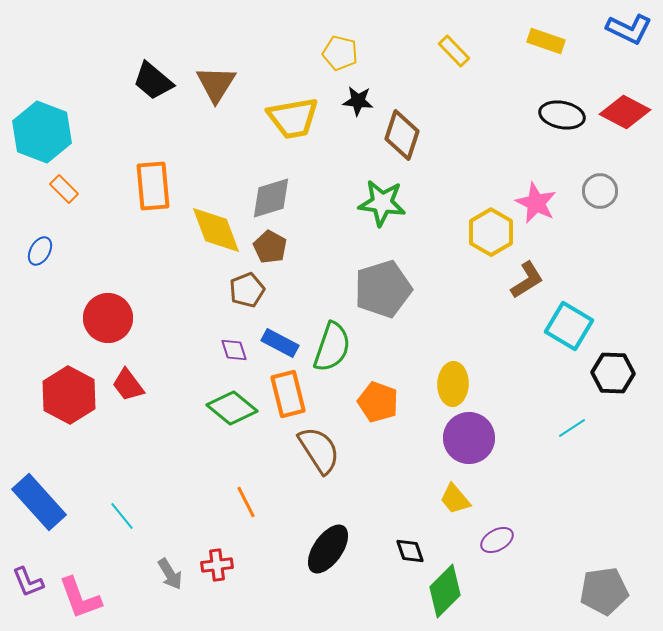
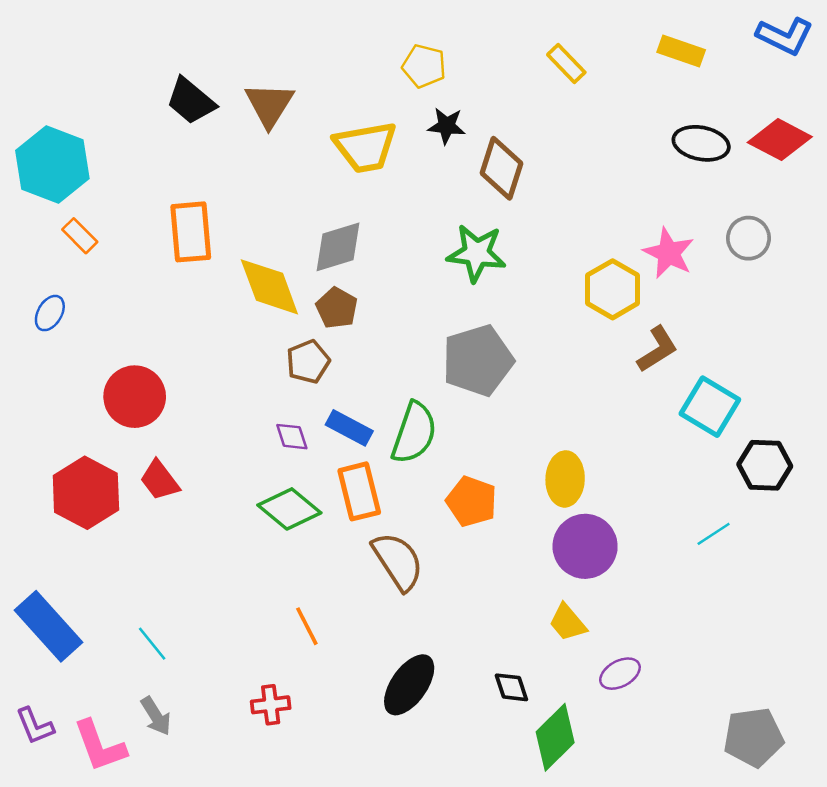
gray arrow: (170, 574) -> (156, 716), moved

